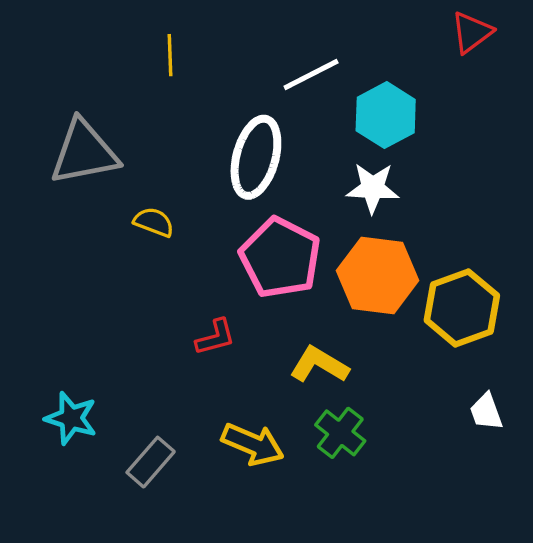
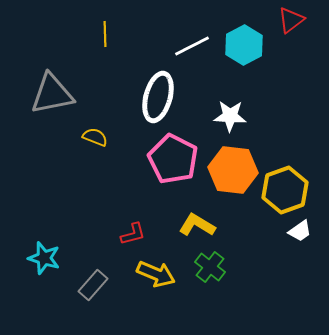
cyan hexagon: (386, 115) -> (244, 45), moved
red L-shape: (215, 337) -> (133, 234), moved
white trapezoid: (486, 412) -> (300, 231), moved, turned -105

